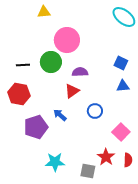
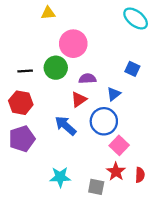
blue triangle: (123, 86) -> (114, 94), moved, turned -32
blue circle: (95, 111) -> (104, 121), size x1.6
blue arrow: (60, 115) -> (66, 126), size x1.5
purple pentagon: (36, 127) -> (22, 139), moved
pink square: (121, 132) -> (119, 145), moved

